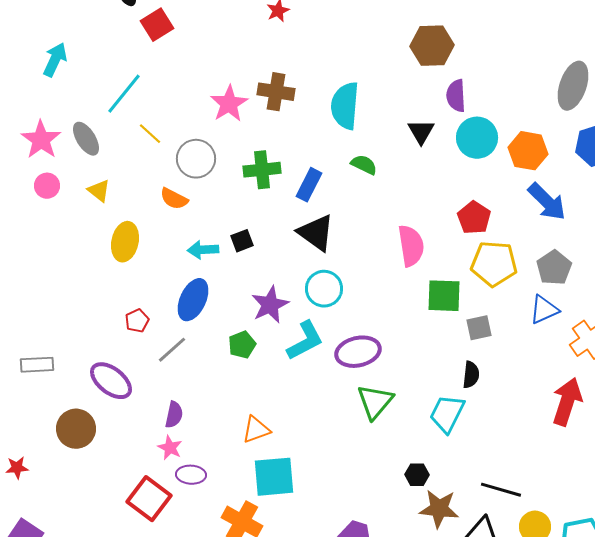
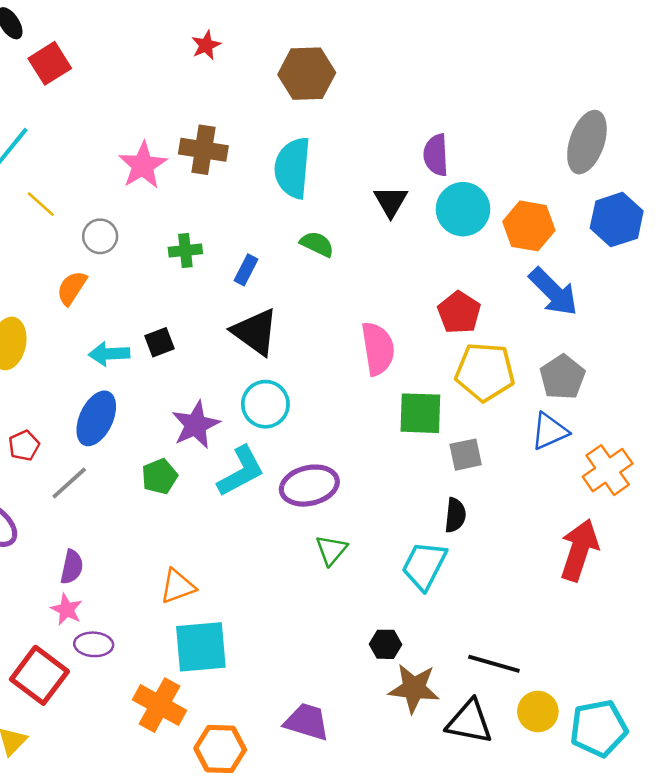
brown hexagon: (432, 46) -> (307, 74), moved
gray circle: (196, 159) -> (100, 236), size x0.7
green cross: (262, 170) -> (185, 251), size x0.7
blue rectangle: (309, 185) -> (246, 270), size x0.7
orange semicircle: (174, 199) -> (72, 288), turned 96
green triangle: (375, 402) -> (331, 550), size x0.7

